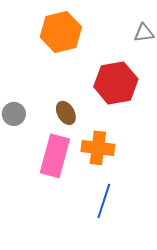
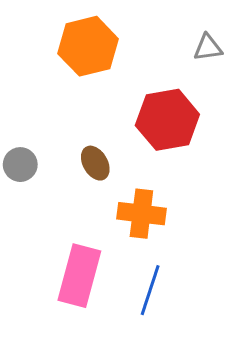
pink rectangle: (55, 156) -> (79, 276), moved

